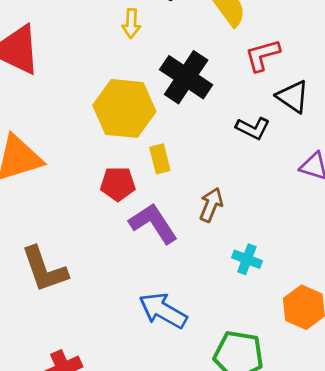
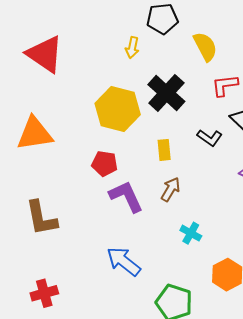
yellow rectangle: (160, 159) -> (164, 150), moved

